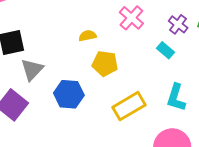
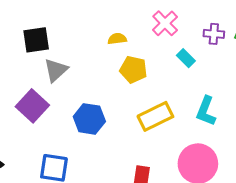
purple cross: (178, 24) -> (214, 34), turned -36
cyan rectangle: (165, 50) -> (186, 58), moved
blue hexagon: (69, 94) -> (89, 119), moved

